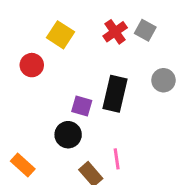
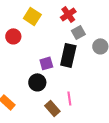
gray square: (145, 30) -> (78, 32), moved, turned 32
purple square: (82, 106) -> (46, 63), turned -32

